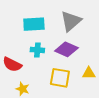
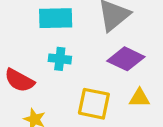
purple diamond: (66, 49) -> (126, 59), moved

